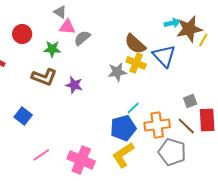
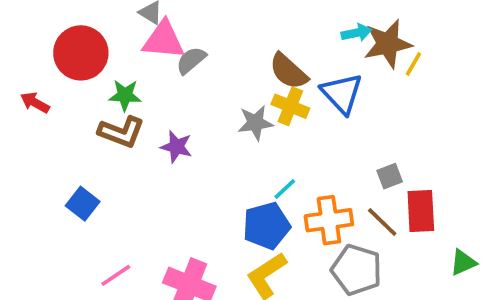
pink triangle: (67, 27) -> (164, 40), size x1.4
red circle: (22, 34) -> (81, 53), size x1.5
green star: (52, 49) -> (125, 95), moved

